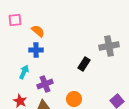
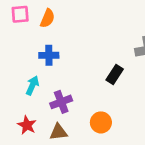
orange semicircle: (38, 31) -> (47, 18), moved, turned 72

